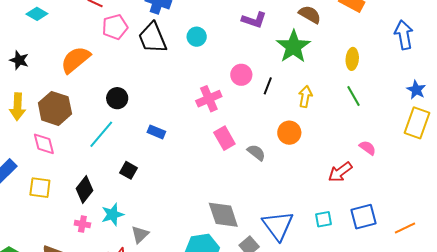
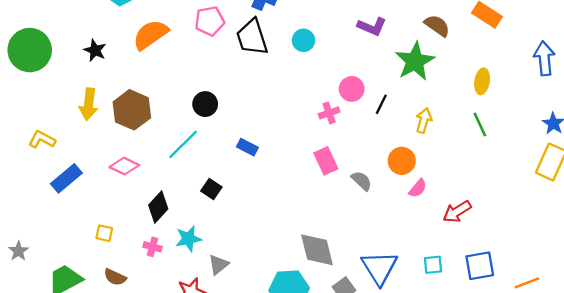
orange semicircle: (75, 60) -> (151, 35), moved
pink cross: (209, 99) -> (329, 113), moved, size x0.7
pink diamond: (44, 144) -> (124, 166), moved, turned -55
pink semicircle: (368, 148) -> (418, 188), moved, turned 90
yellow square: (40, 188) -> (104, 233), moved, size x0.7

